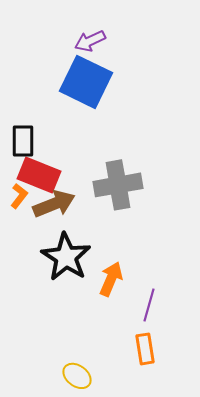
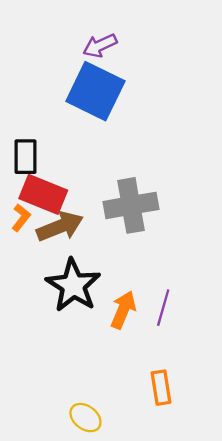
purple line: (149, 305) -> (163, 308), moved

